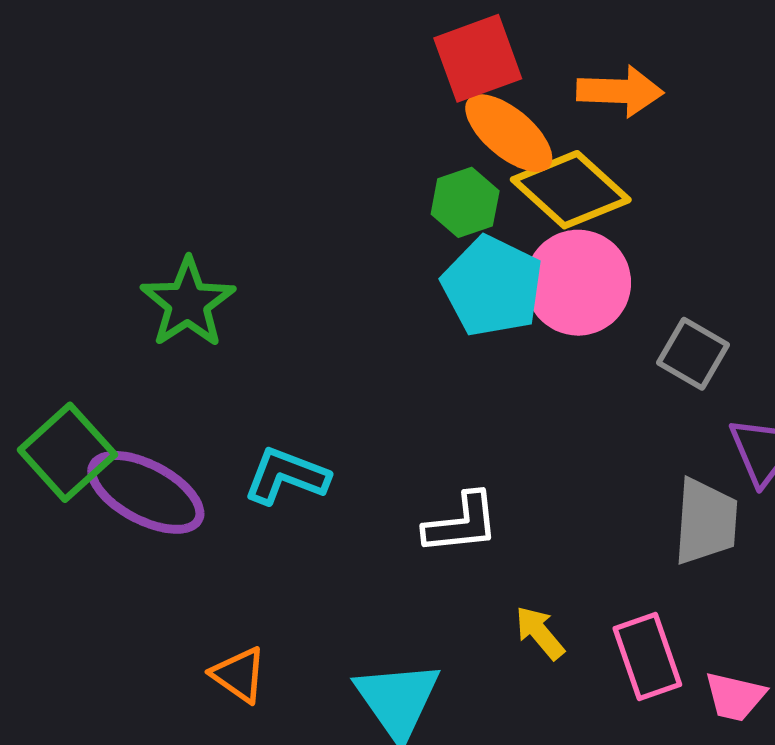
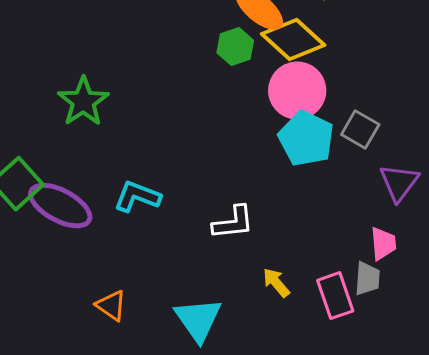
cyan pentagon: (492, 286) -> (306, 139), moved
gray trapezoid: (706, 522) -> (367, 279), moved, size x0.7
pink trapezoid: (735, 697) -> (383, 244), moved, turned -108

